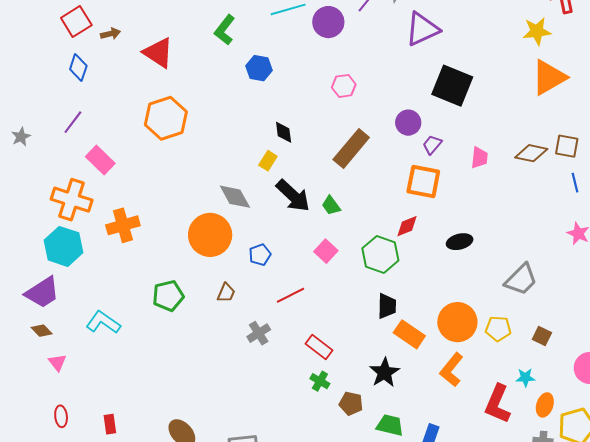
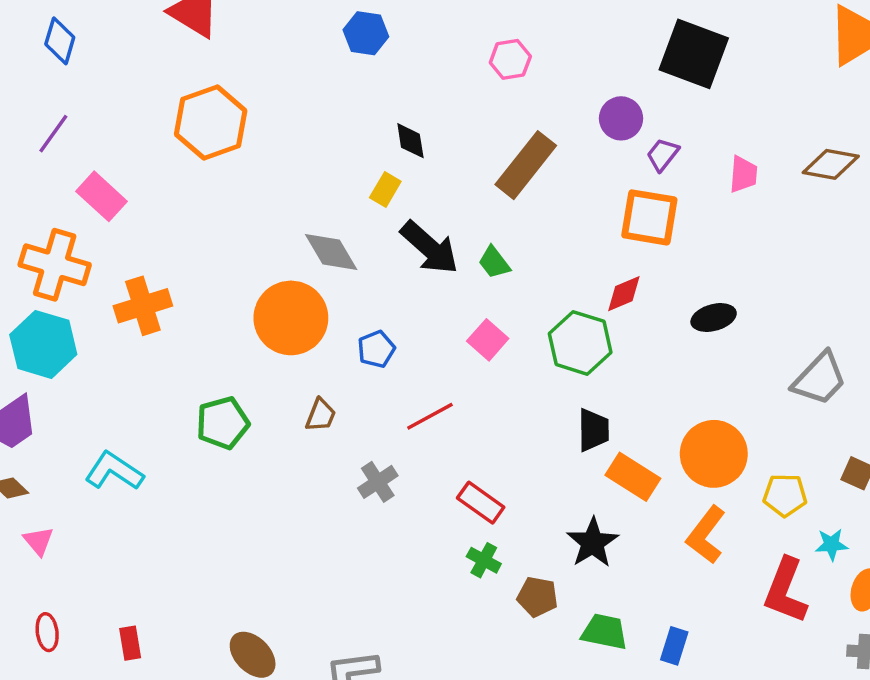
yellow pentagon: (498, 329) -> (785, 495), moved

